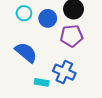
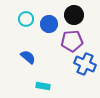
blue semicircle: (26, 52) -> (28, 57), size x0.7
blue cross: (64, 72) -> (85, 64), moved

